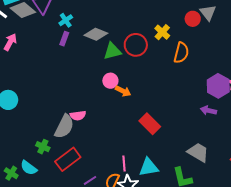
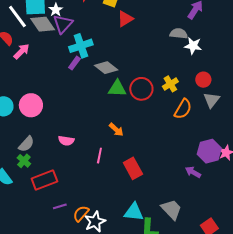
gray triangle: (208, 13) -> (212, 100), moved
cyan cross: (66, 20) -> (81, 46), size x1.6
pink circle: (110, 81) -> (31, 105), moved, size x1.5
gray semicircle: (64, 126) -> (26, 144), moved, size x0.7
pink line: (124, 164) -> (99, 156), moved
cyan triangle: (149, 167) -> (134, 212), moved

